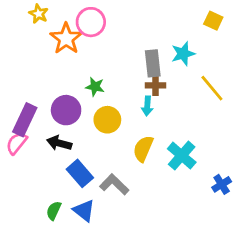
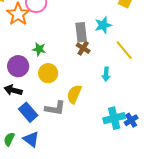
brown cross: (156, 85) -> (83, 48), turned 32
cyan arrow: (147, 106) -> (106, 74), moved
cyan cross: (182, 156) -> (114, 118), moved, turned 35
gray L-shape: (114, 184) -> (55, 108), moved, turned 145

